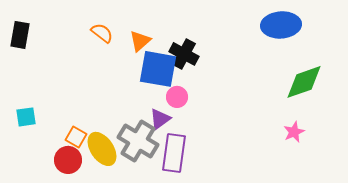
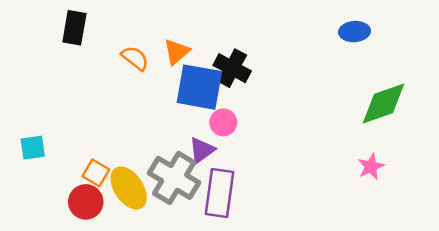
blue ellipse: (281, 25) -> (355, 32), size x0.6
orange semicircle: (102, 33) -> (135, 58), moved
black rectangle: (20, 35) -> (74, 28), moved

